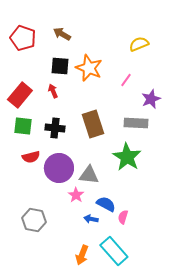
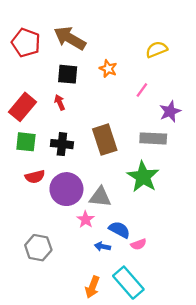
brown arrow: (62, 34) -> (70, 38), size x1.6
orange star: (89, 68) -> (108, 69), moved, size x0.6
pink semicircle: (123, 217) -> (139, 244), turned -128

